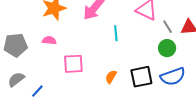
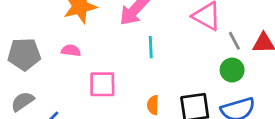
cyan line: (116, 33) -> (151, 47), moved
orange semicircle: (111, 77) -> (153, 105), turned -32

